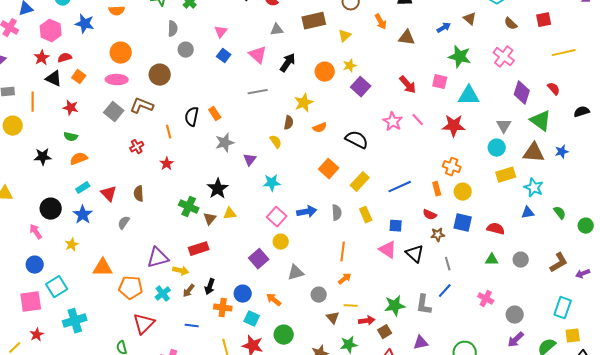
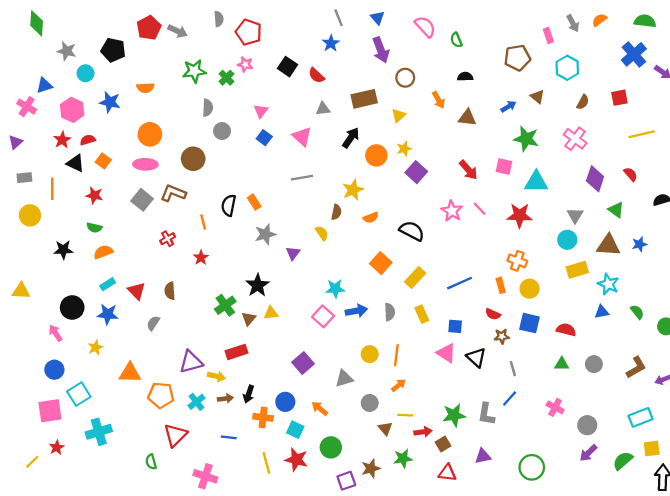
brown semicircle: (511, 24) -> (583, 102), turned -104
black arrow: (288, 63) -> (351, 138), moved
green triangle: (541, 121) -> (616, 210), size x0.7
cyan star: (272, 183) -> (335, 289), moved
green cross: (189, 207) -> (225, 305), turned 30
blue star: (83, 215) -> (108, 314), turned -30
yellow circle: (281, 242) -> (370, 354), moved
brown arrow: (189, 291) -> (225, 399), turned -136
cyan rectangle: (563, 308) -> (641, 417), turned 50

